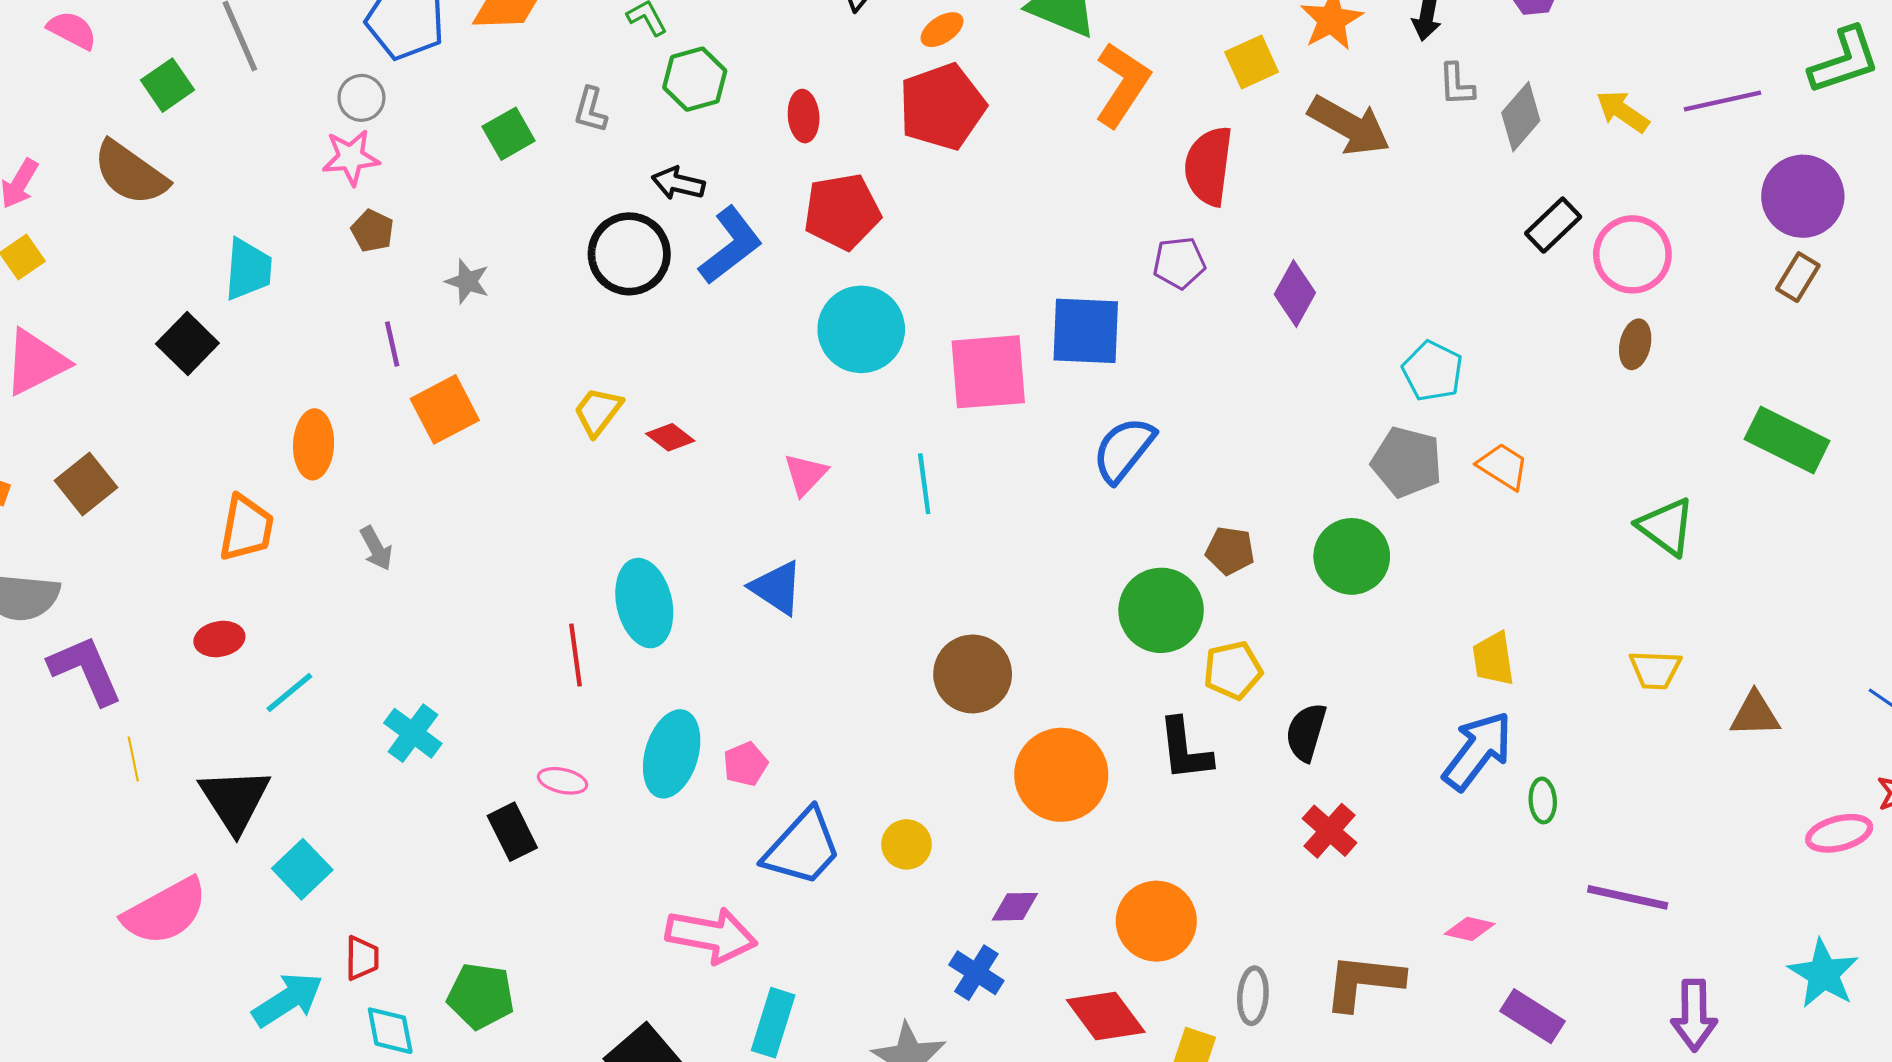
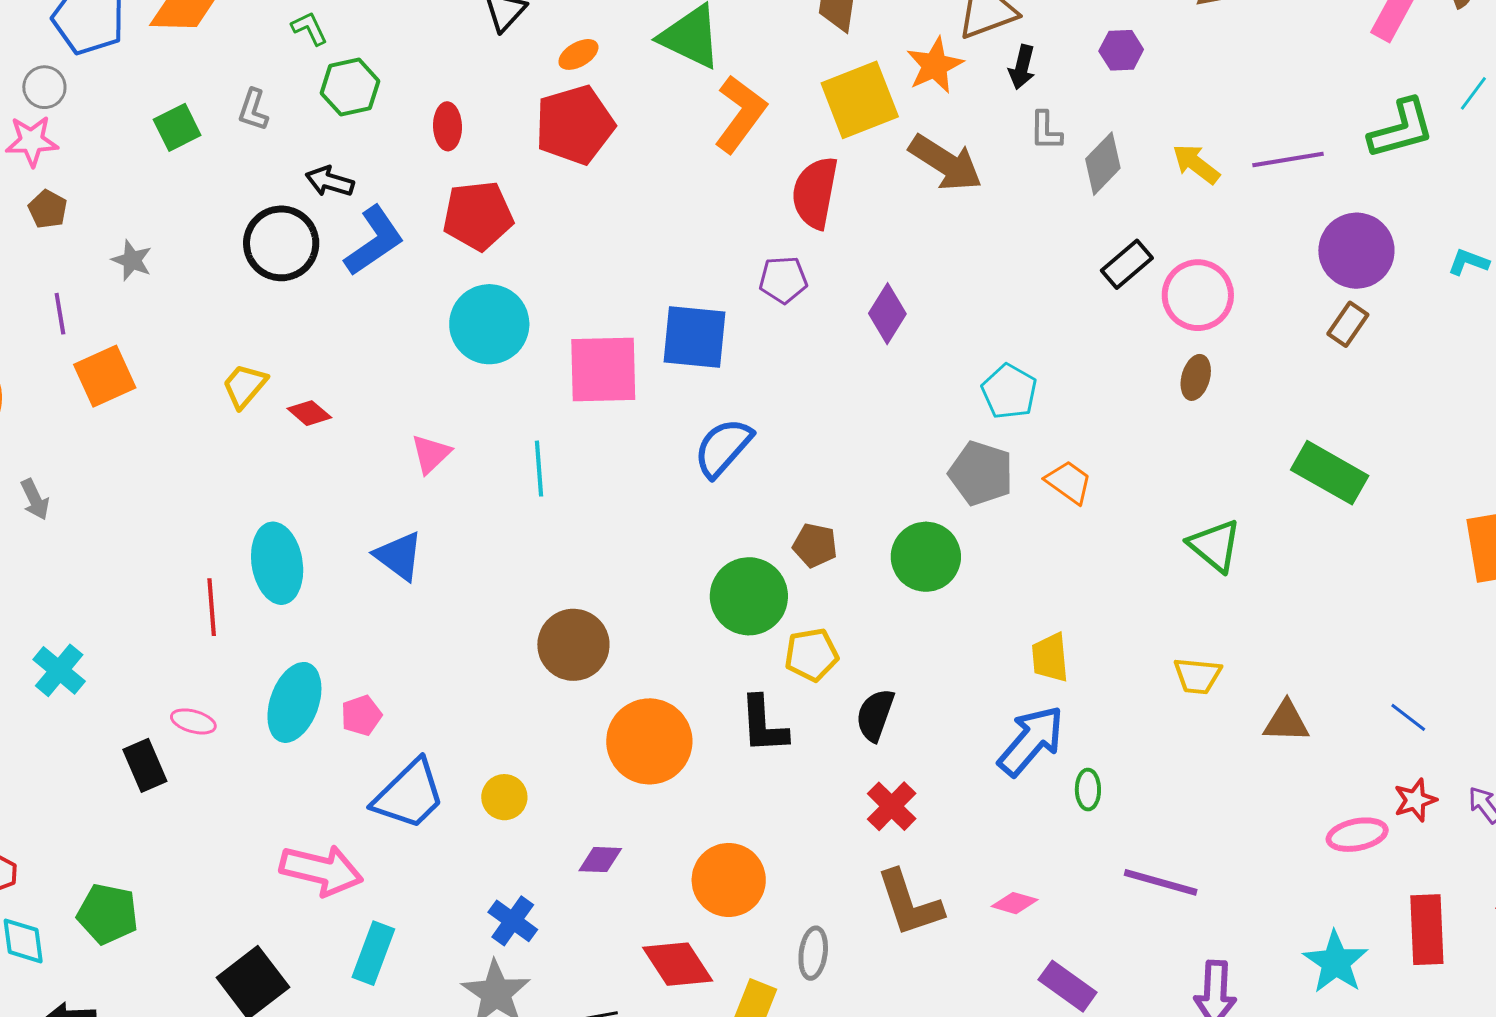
yellow square: (1252, 62) -> (860, 100), size x1.6
blue cross: (976, 973) -> (513, 921), moved
brown L-shape: (1364, 982) -> (909, 903), moved, turned -118

